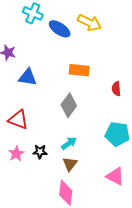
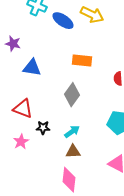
black star: (40, 152) -> (43, 128), moved
brown triangle: (70, 164) -> (73, 152), turned 49

